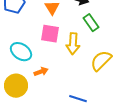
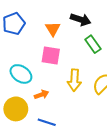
yellow arrow: (73, 44) -> (74, 80), moved
blue line: (78, 99) -> (47, 122), moved

